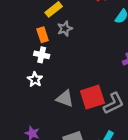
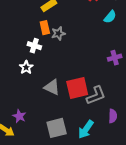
gray star: (65, 29) -> (58, 33), moved
orange rectangle: (43, 35) -> (45, 28), moved

